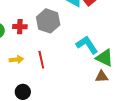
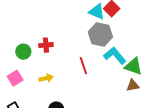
gray hexagon: (48, 21) -> (100, 34), moved
red line: (41, 60) -> (83, 66), moved

